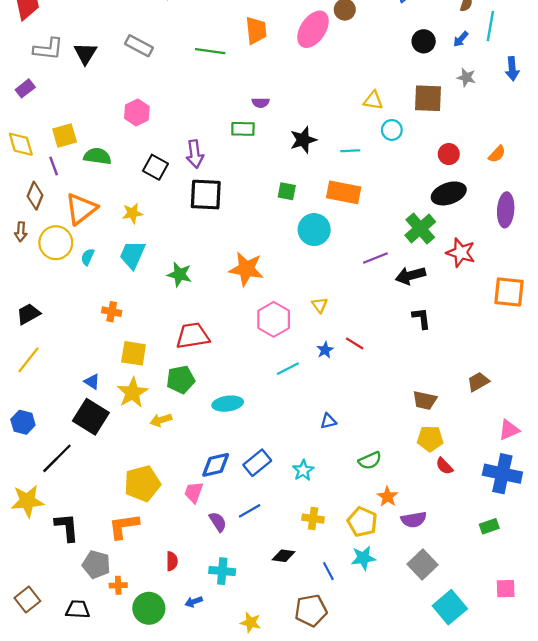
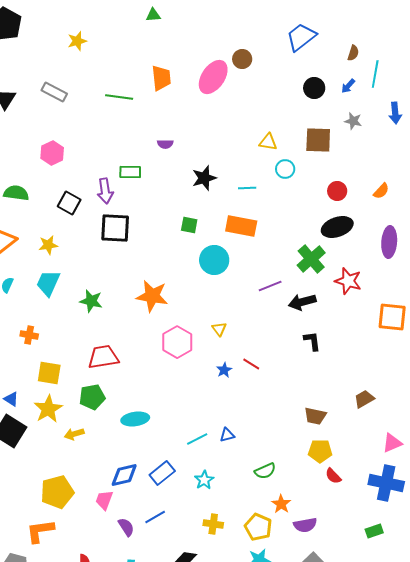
green rectangle: (243, 129) -> (130, 172), moved
cyan line: (288, 369) -> (197, 439), moved

